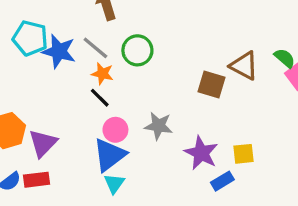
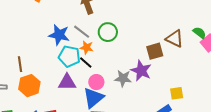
cyan pentagon: (30, 38) -> (69, 56), moved
brown square: (211, 85) -> (155, 51), turned -30
purple triangle: (43, 143) -> (67, 82), moved, turned 48
purple star: (201, 153) -> (141, 71), moved

